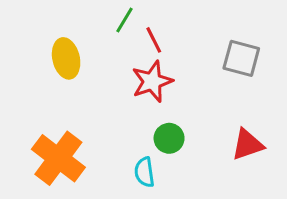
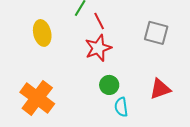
cyan semicircle: (144, 172) -> (121, 107), moved

